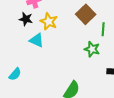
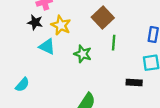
green line: (103, 29) -> (114, 43), moved
green star: (92, 49) -> (83, 54), moved

